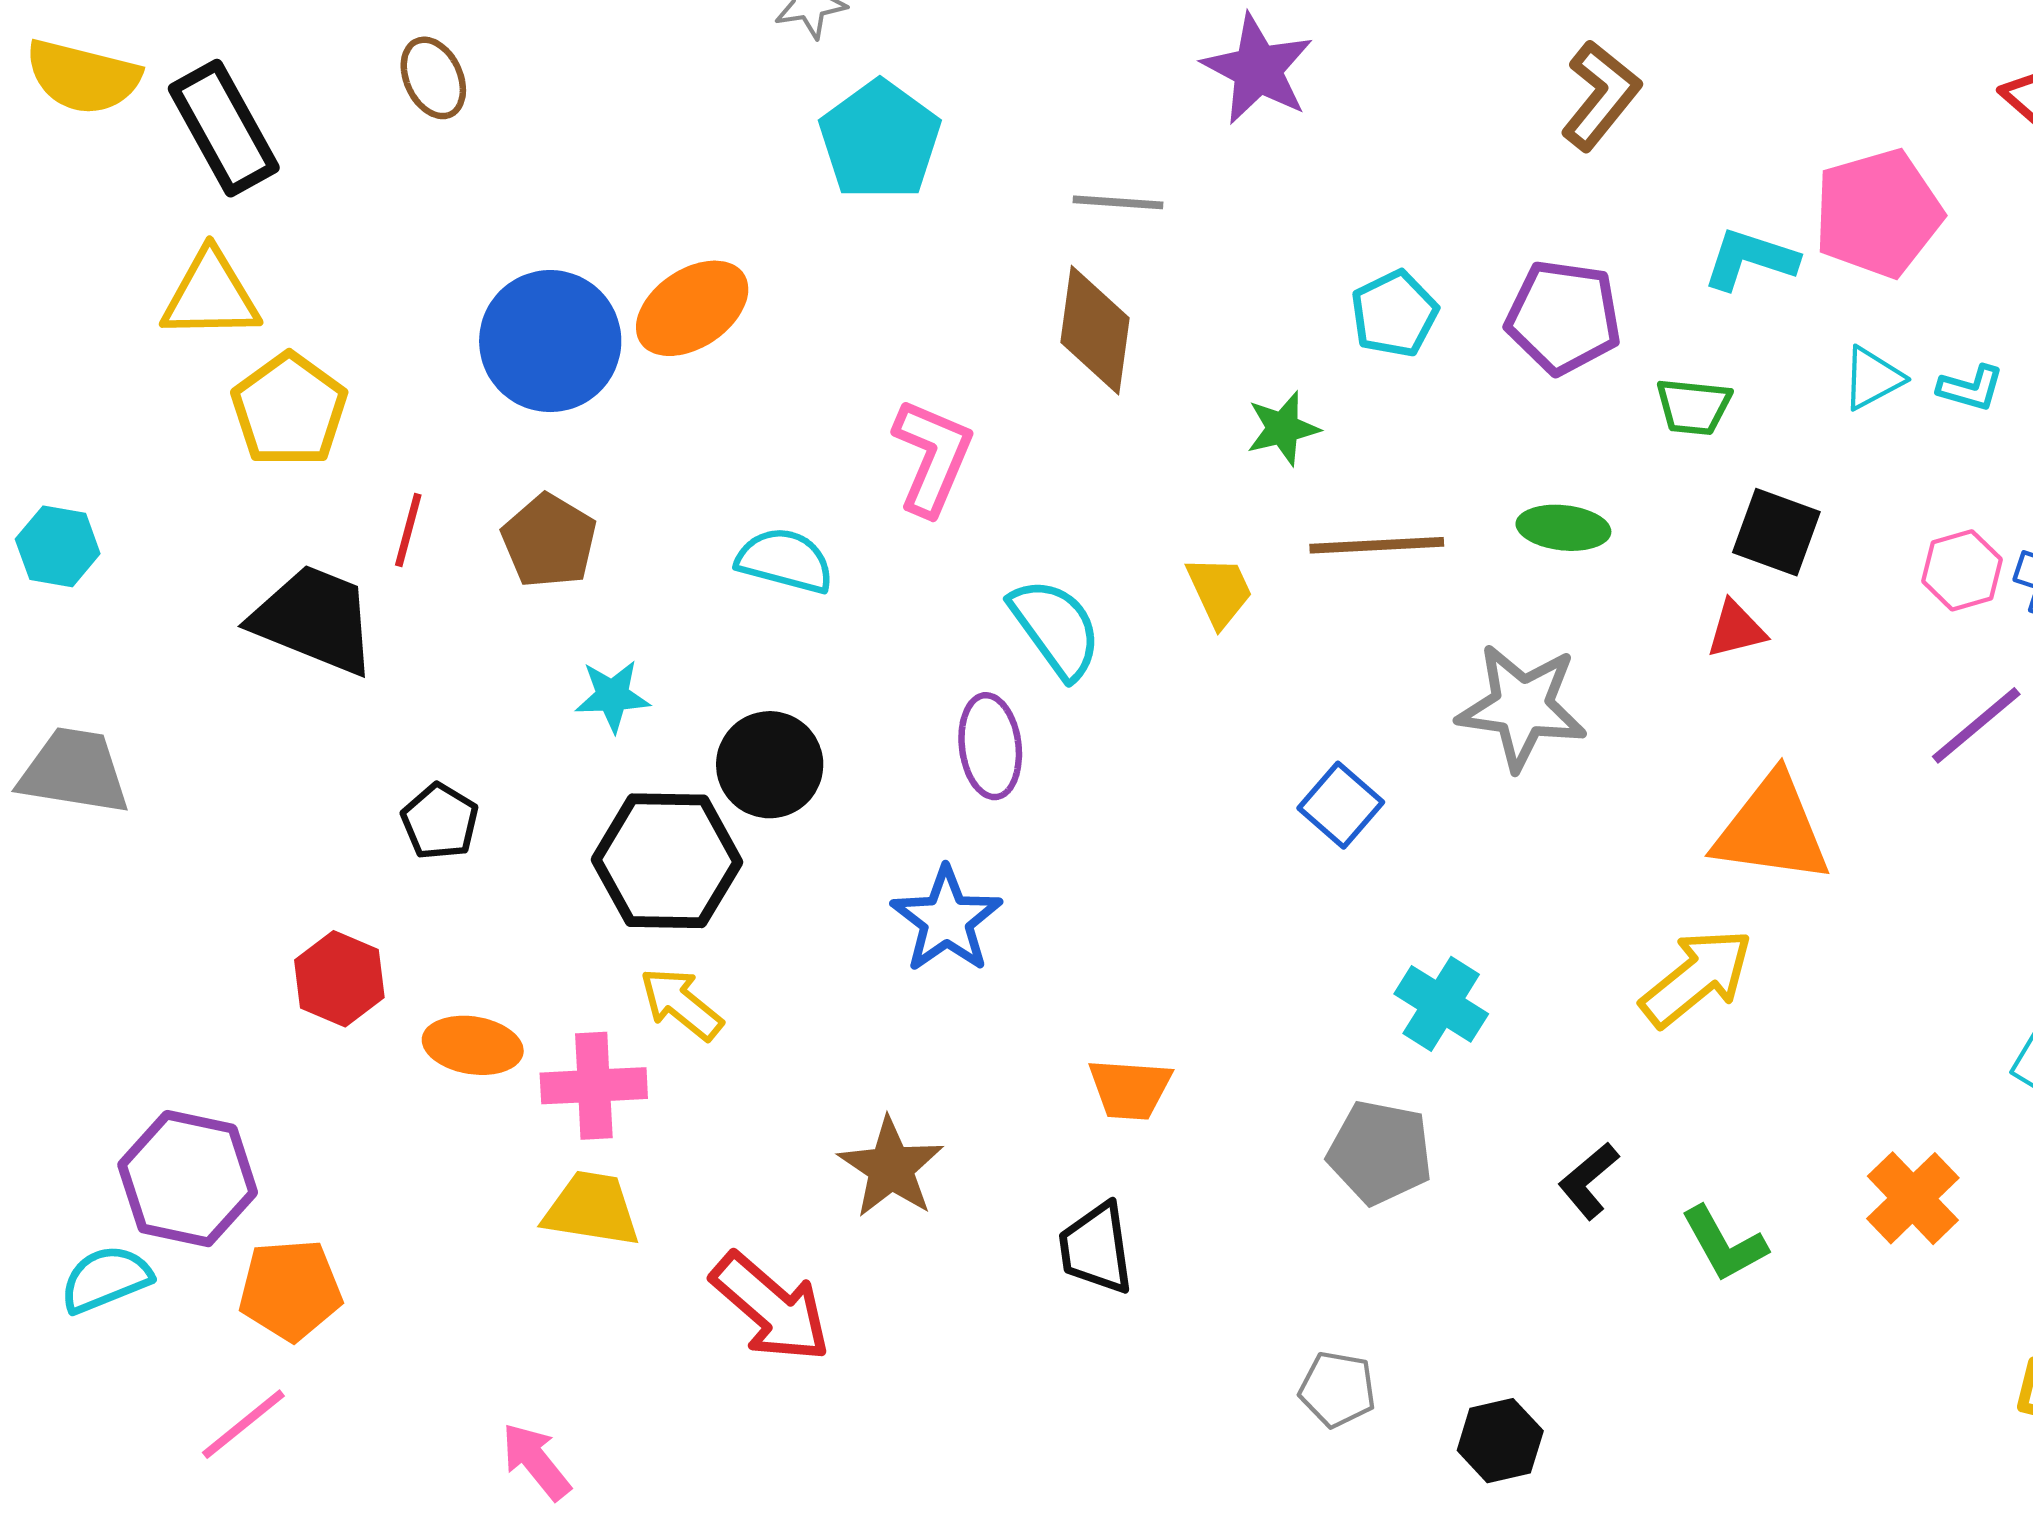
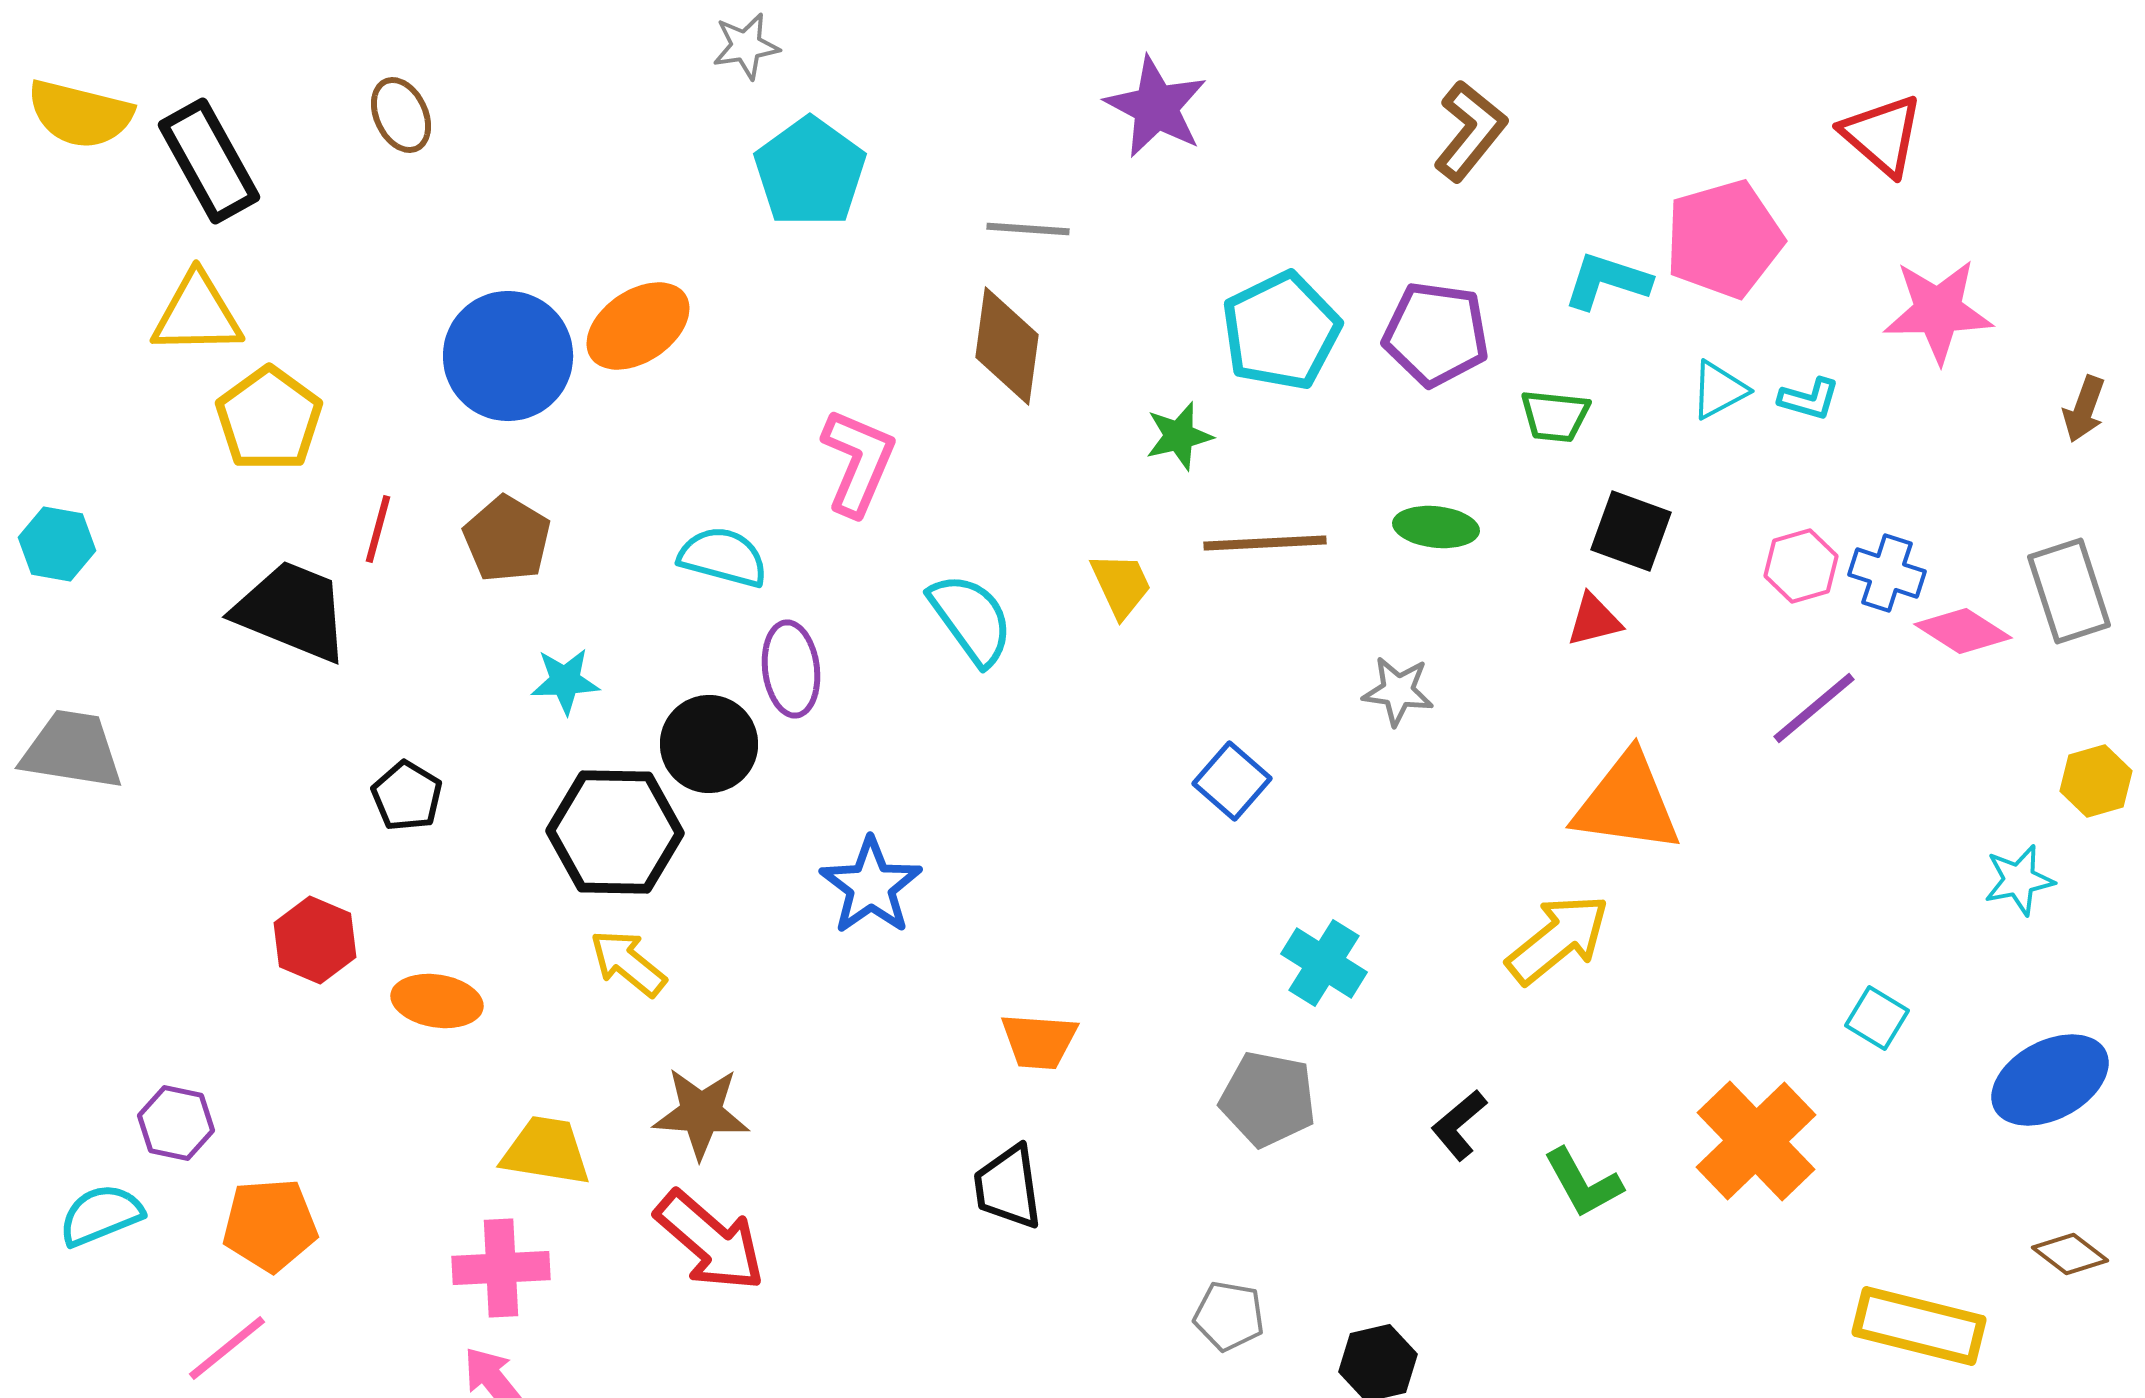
cyan pentagon: (1394, 314) -> (1281, 331), size x1.5
gray star: (1522, 707) -> (1398, 691), size x0.6
purple ellipse: (990, 746) -> (791, 669), moved
pink cross: (594, 1086) -> (501, 1268), moved
brown star: (891, 1168) -> (701, 1113), moved, turned -30
purple hexagon: (188, 1179) -> (176, 1123), size x0.6
orange cross: (1913, 1198) -> (1756, 1141), size x1.4

